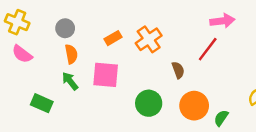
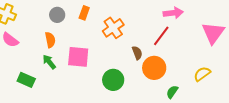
gray circle: (65, 28) -> (57, 15), moved
orange rectangle: (113, 38) -> (84, 13), moved, turned -40
orange circle: (194, 106) -> (154, 68), moved

